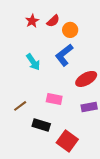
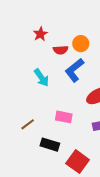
red semicircle: (53, 21) -> (61, 50), moved, turned 40

